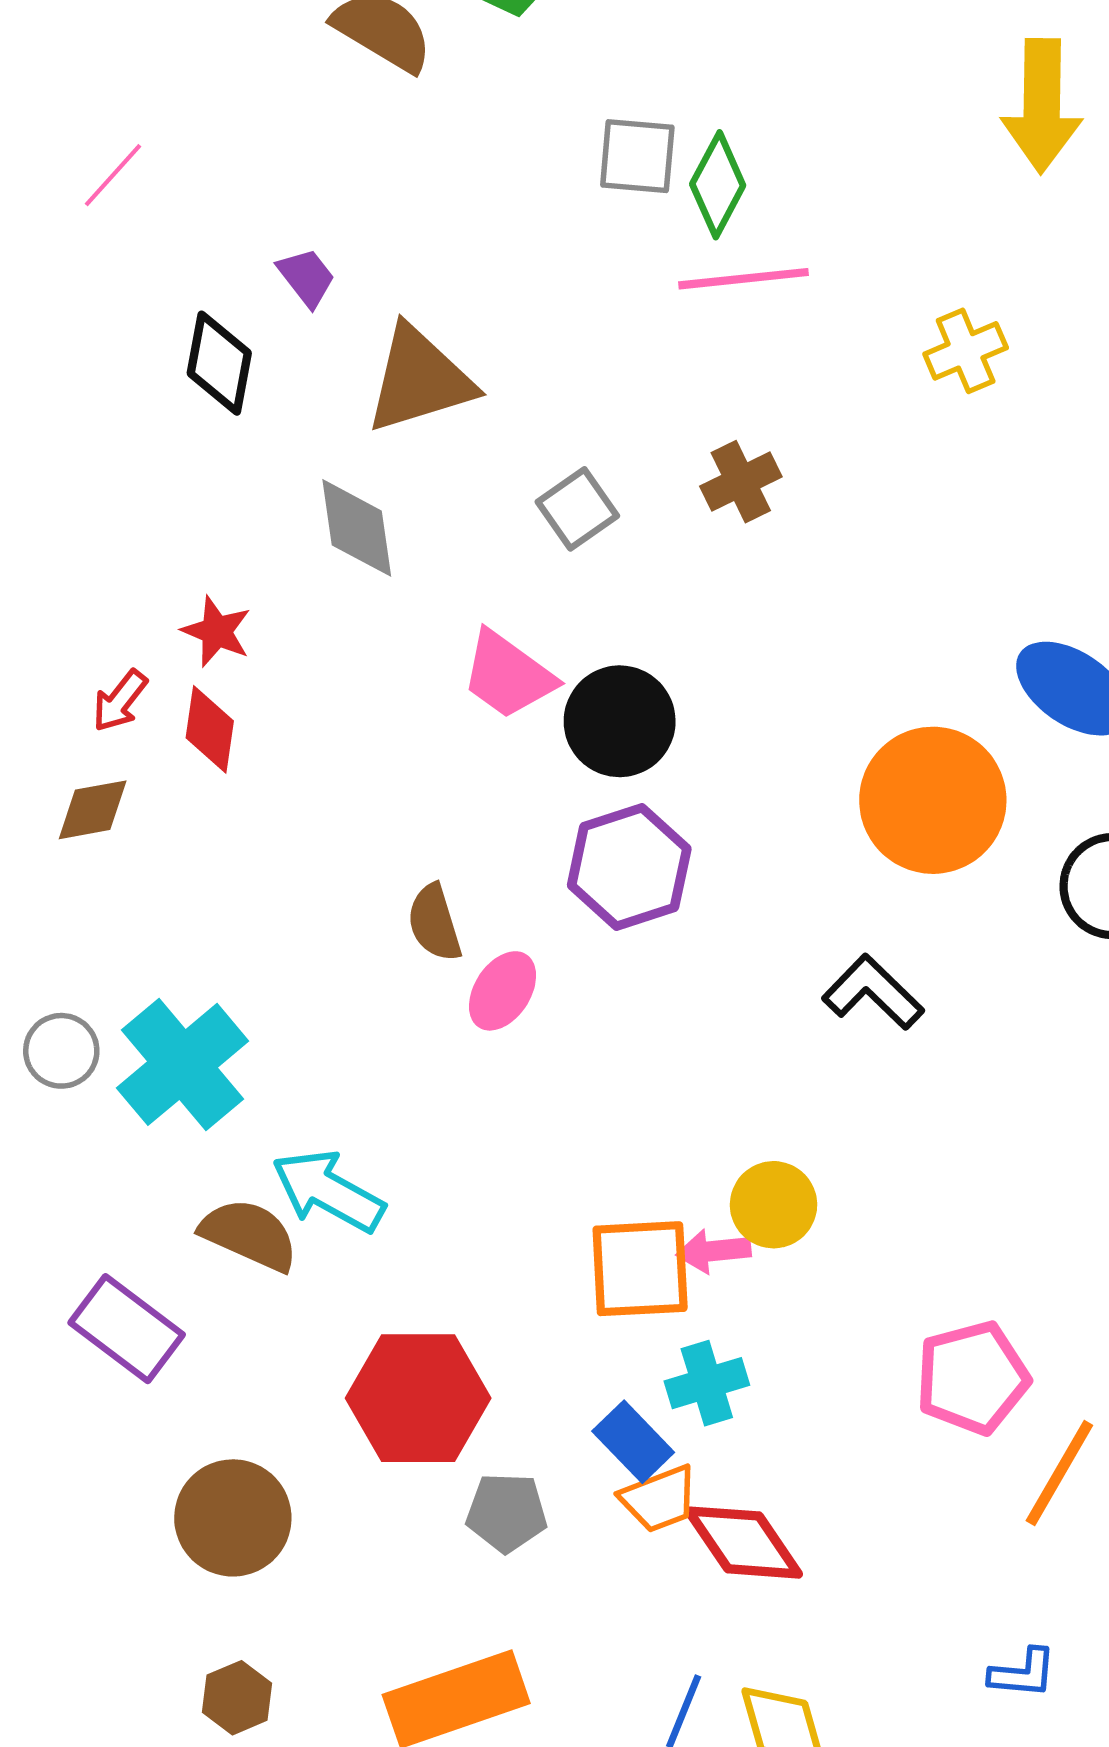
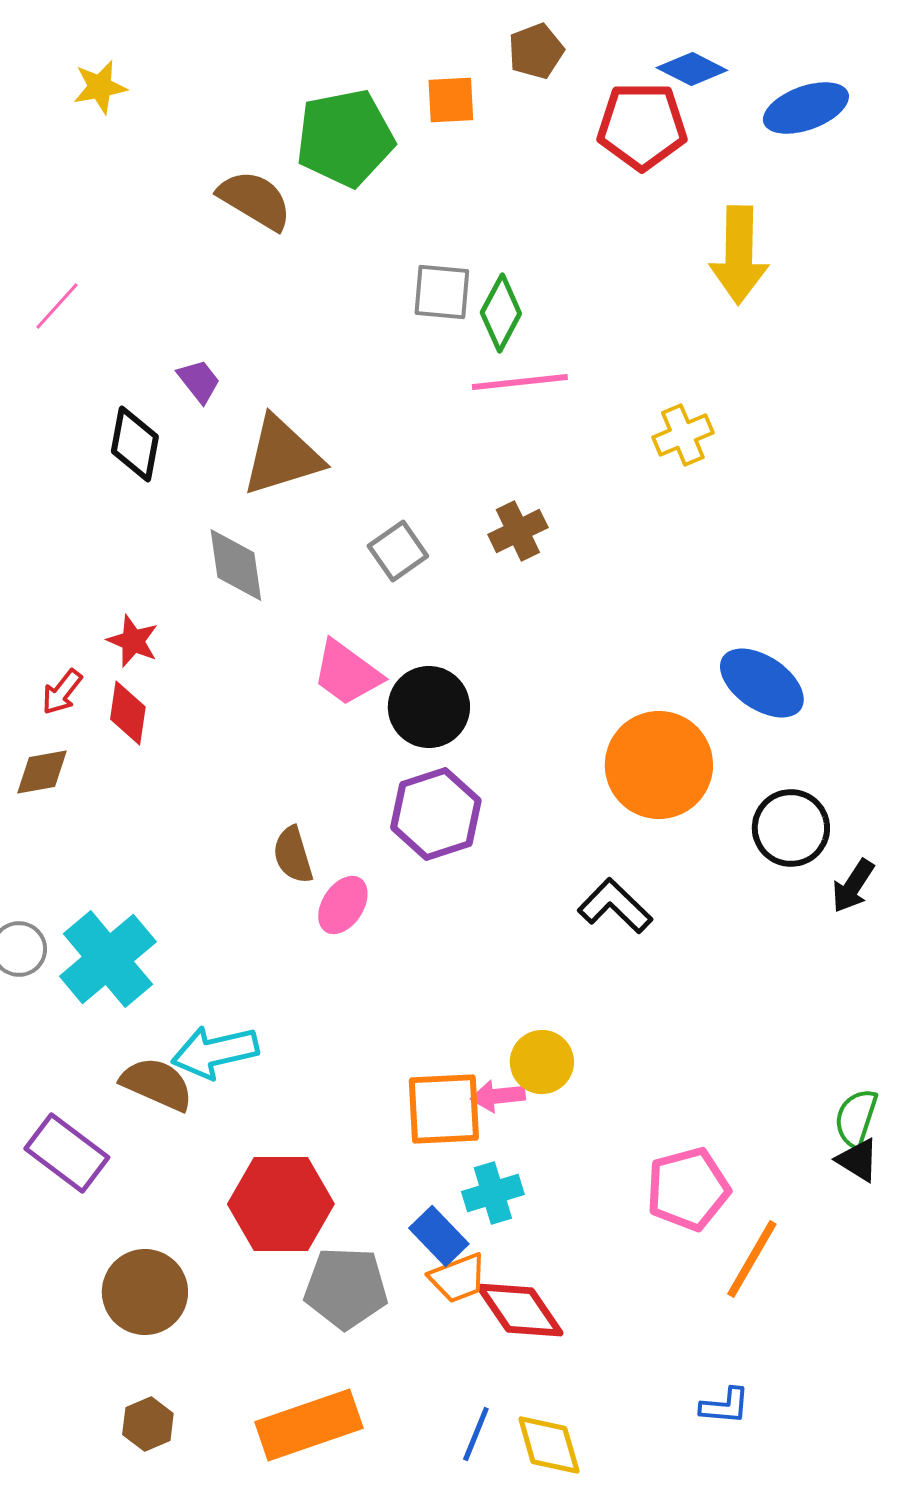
cyan arrow: (328, 1191) -> (215, 1052), turned -42
gray pentagon: (507, 1512) -> (346, 1288), size x1.4

